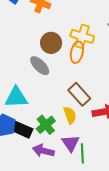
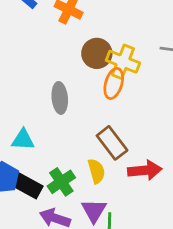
brown circle: (51, 43) -> (97, 53), moved
gray ellipse: (40, 66) -> (60, 98), turned 35
cyan triangle: (16, 97) -> (23, 140), size x0.7

